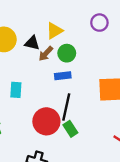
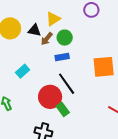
cyan rectangle: (16, 90) -> (23, 71), turned 48
black line: (66, 107) -> (67, 84), turned -45
green rectangle: (70, 129) -> (63, 109), moved

